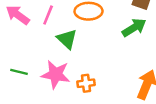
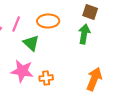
green arrow: (134, 28) -> (84, 34), turned -48

